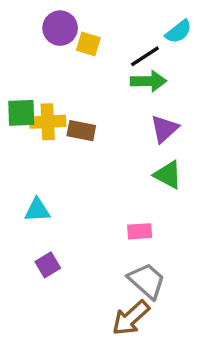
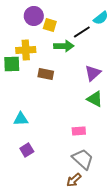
green arrow: (148, 81) -> (64, 46), moved
yellow cross: (48, 122) -> (26, 50), moved
brown arrow: (131, 318) -> (74, 180), size x0.7

